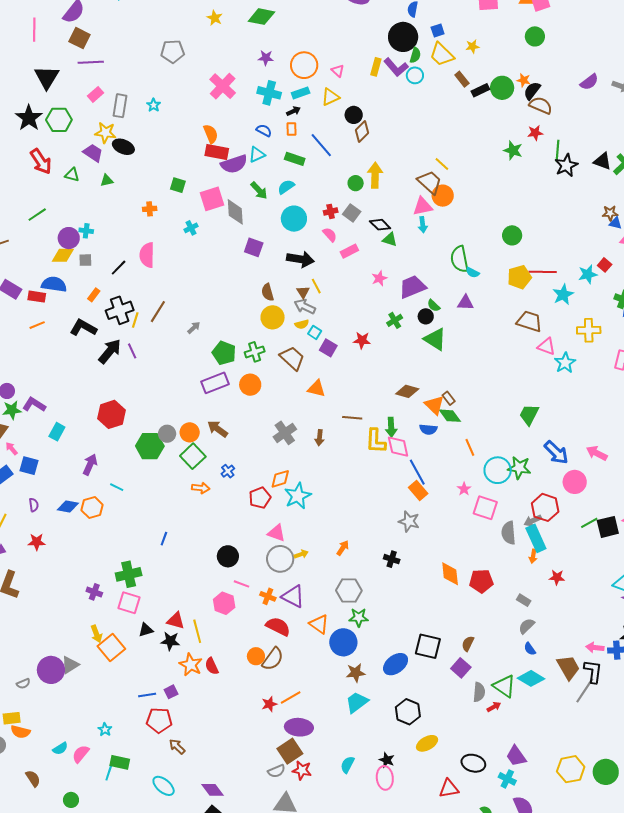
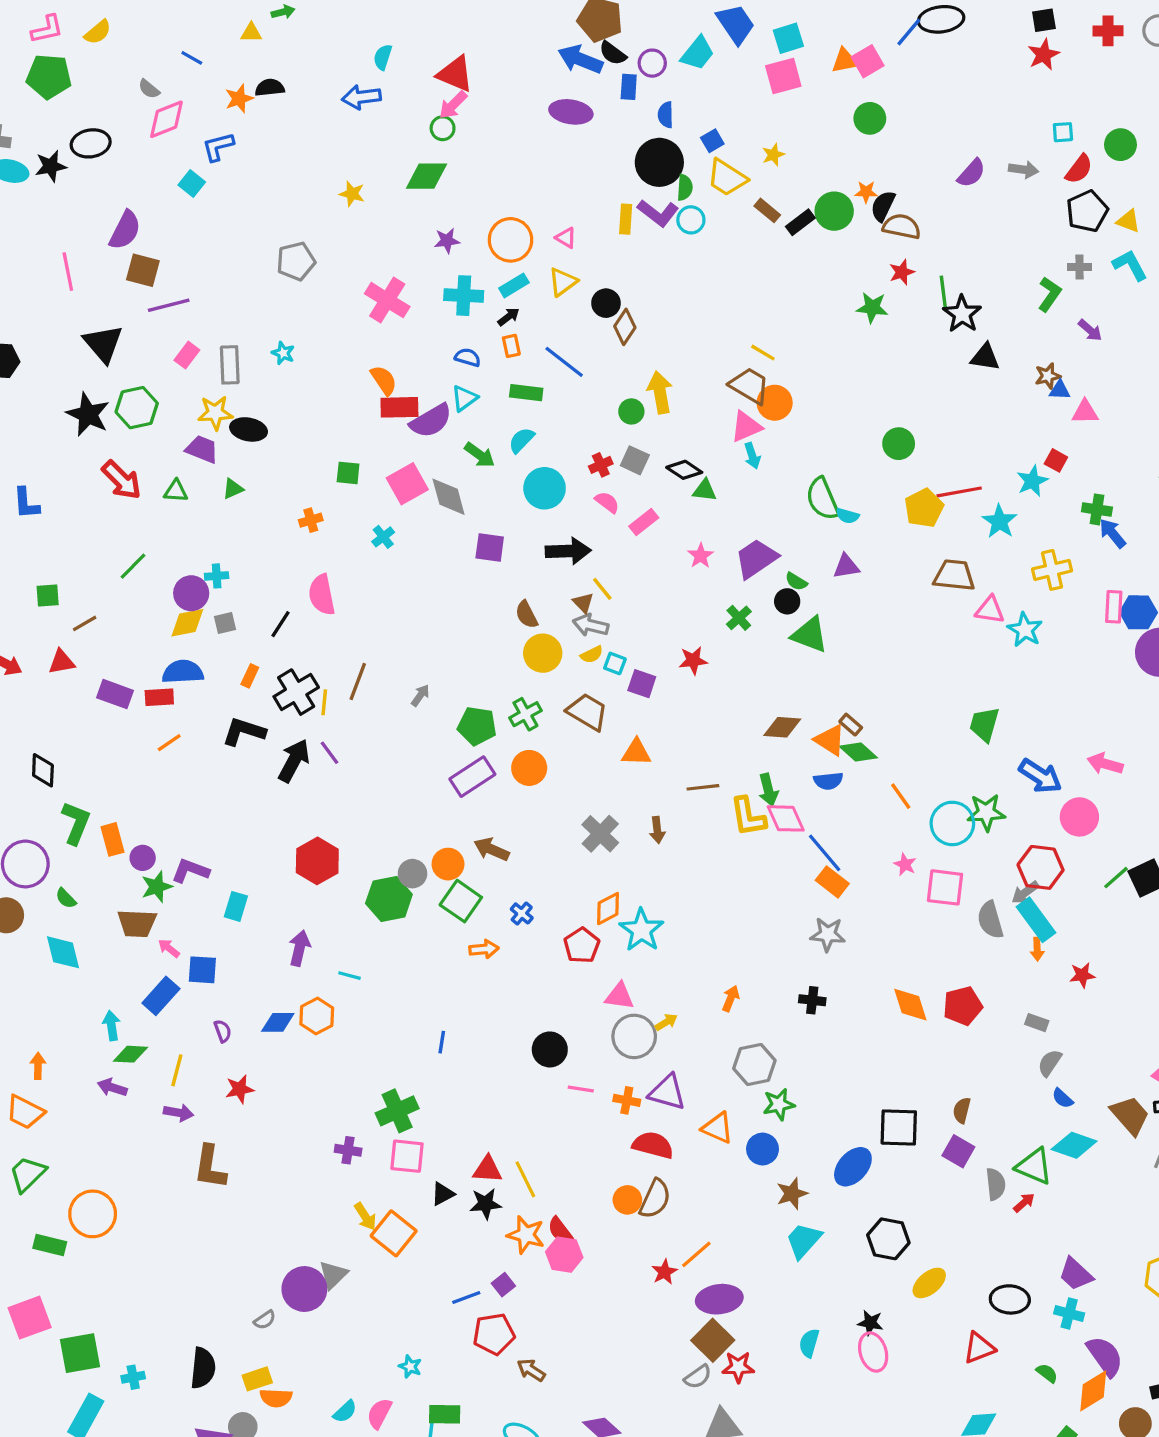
black triangle: (602, 161) -> (985, 357), moved
pink hexagon: (224, 603) -> (564, 1255), moved
blue circle: (343, 642) -> (763, 1149), size x0.7

